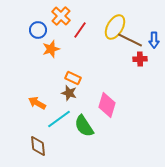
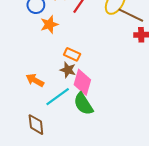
pink diamond: (107, 105) -> (82, 82), moved

